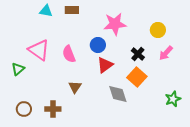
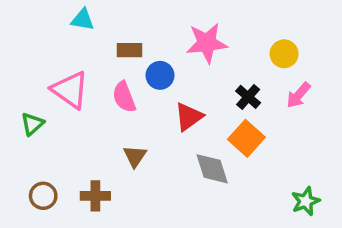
brown rectangle: (72, 10) -> (129, 50), moved
blue circle: (98, 45) -> (160, 75), moved
green star: (173, 99) -> (306, 201), moved

